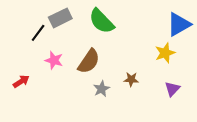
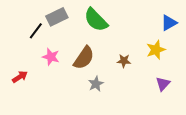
blue triangle: (179, 24) -> (169, 23), size x0.7
brown star: (131, 79) -> (124, 61), moved

